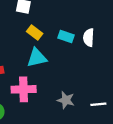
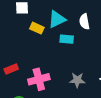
cyan rectangle: (66, 37) -> (67, 39), moved
cyan triangle: (37, 58) -> (57, 19), moved

